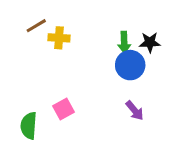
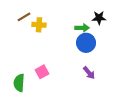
green arrow: (124, 42) -> (82, 28), turned -88
black star: (150, 42) -> (99, 18), moved

